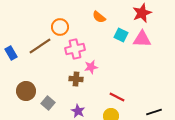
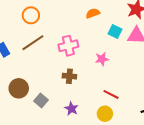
orange semicircle: (99, 17) -> (93, 13), turned 120
orange circle: (60, 27) -> (31, 15), moved
pink star: (91, 67) -> (102, 59), moved

